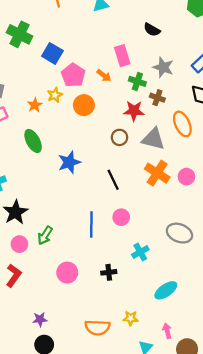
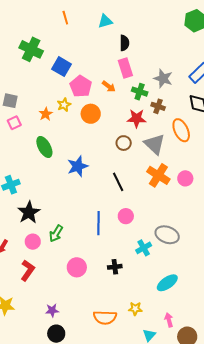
black semicircle: (152, 30) -> (124, 43), moved, turned -119
gray triangle: (153, 139) -> (155, 144), turned 30
gray ellipse: (179, 233) -> (167, 235), moved

